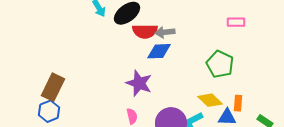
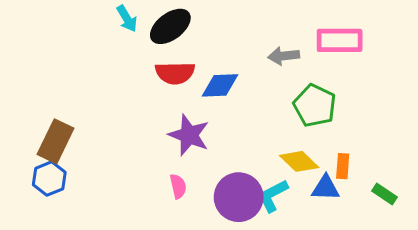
pink rectangle: (236, 22) -> (340, 40), size x1.6
red semicircle: (145, 31) -> (175, 73), moved
gray arrow: (165, 32) -> (284, 56), moved

